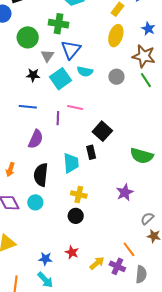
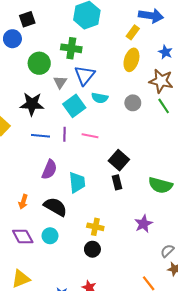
black star: (33, 75) -> (32, 104), moved, size x1.6
purple line: (58, 118) -> (65, 134), moved
black rectangle: (91, 152) -> (117, 182), moved
cyan trapezoid: (71, 163) -> (77, 182), moved
black semicircle: (41, 175) -> (55, 207), turned 115

